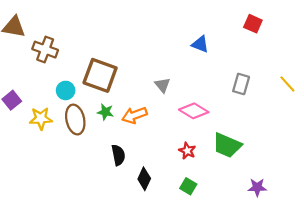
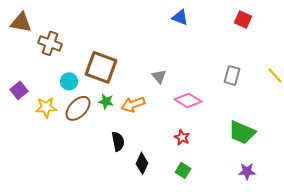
blue triangle: (200, 44) -> (180, 17), moved
brown ellipse: (75, 120) -> (78, 108), turned 56
green trapezoid: (227, 145) -> (242, 132), moved

